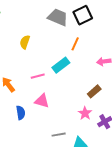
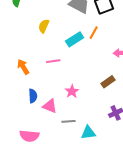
cyan rectangle: (61, 65) -> (75, 39), moved
pink triangle: (42, 101) -> (50, 106), moved
pink star: (85, 113) -> (72, 91), moved

